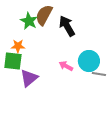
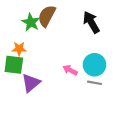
black arrow: (67, 26) -> (91, 22), moved
gray line: (99, 74) -> (95, 83), moved

